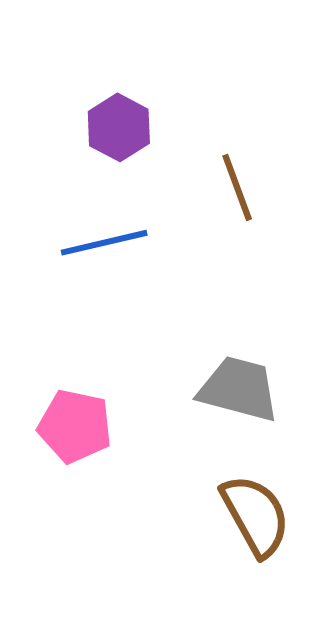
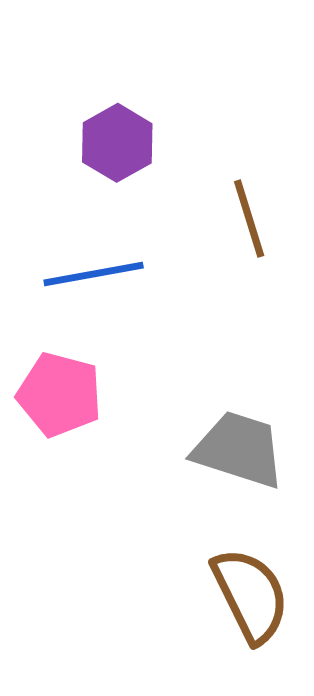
pink pentagon: (75, 426) -> (60, 395), moved

